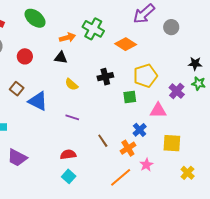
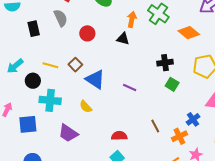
orange arrow: (67, 37) -> (132, 19), turned -70
yellow semicircle: (71, 84) -> (86, 107), moved
green square: (130, 97) -> (172, 84), moved, turned 32
purple line: (72, 117) -> (130, 88), moved

